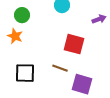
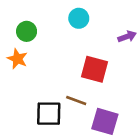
black square: (25, 73) -> (49, 114), moved

